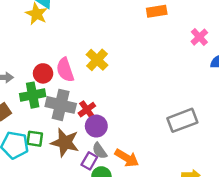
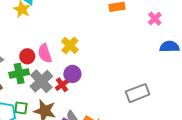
pink cross: (199, 37) -> (155, 19), moved
gray cross: (61, 105) -> (41, 81), turned 35
purple circle: (96, 126) -> (72, 74), moved

